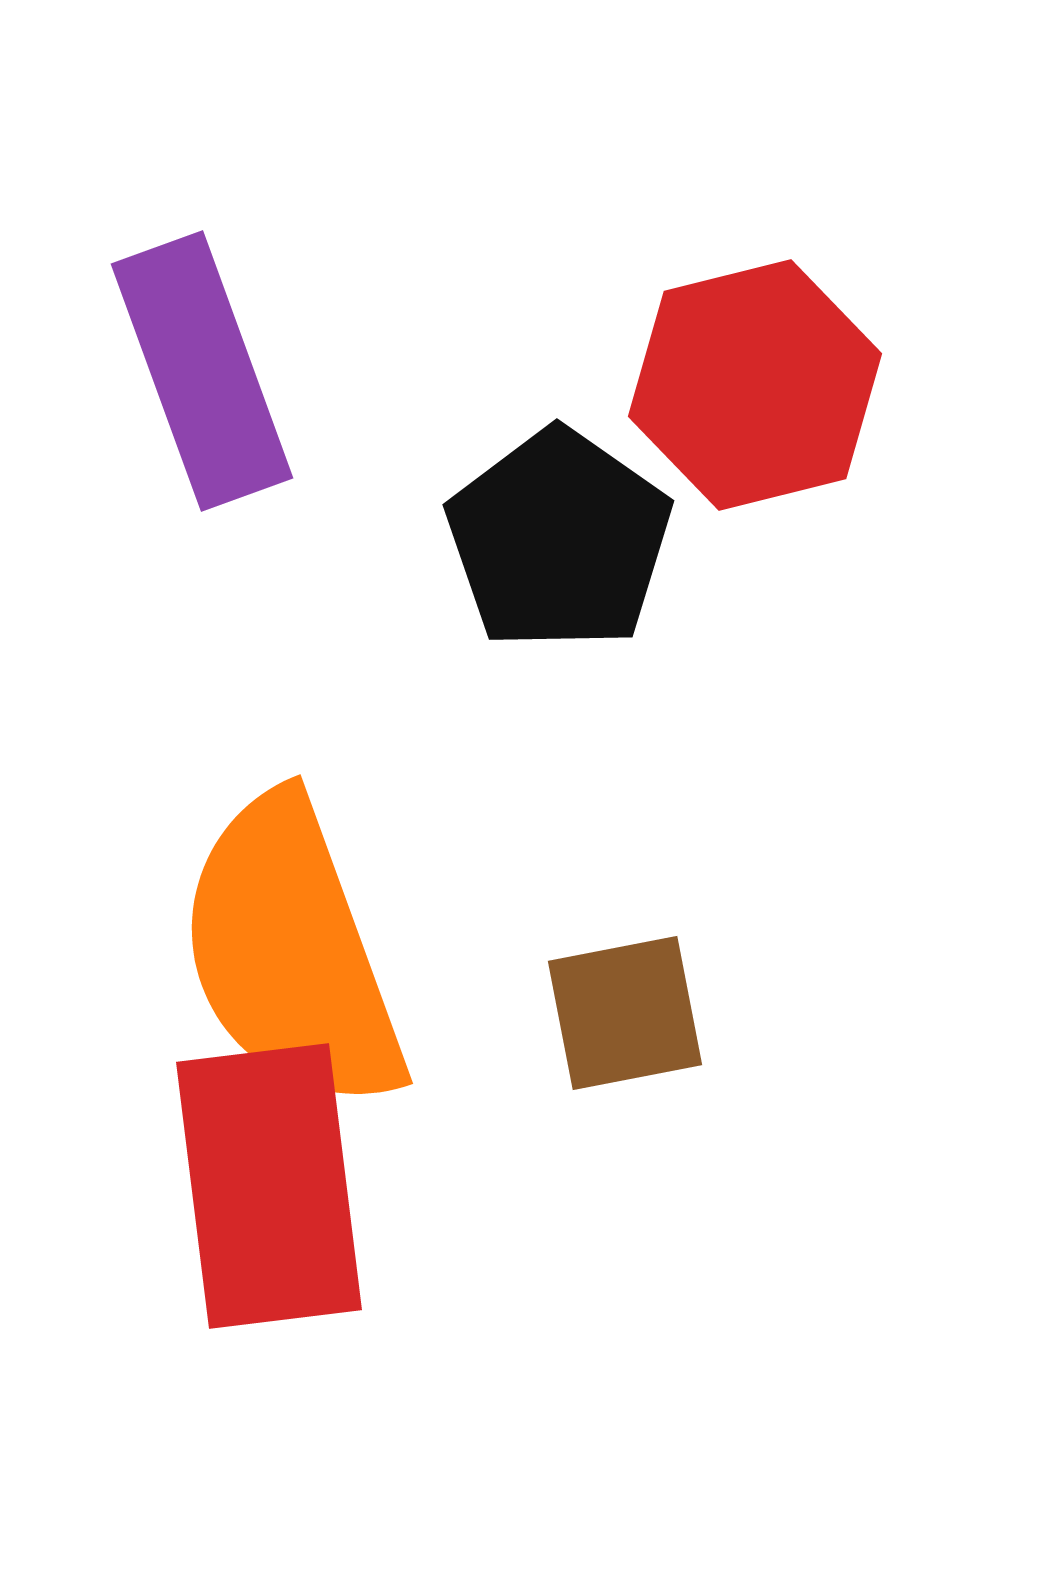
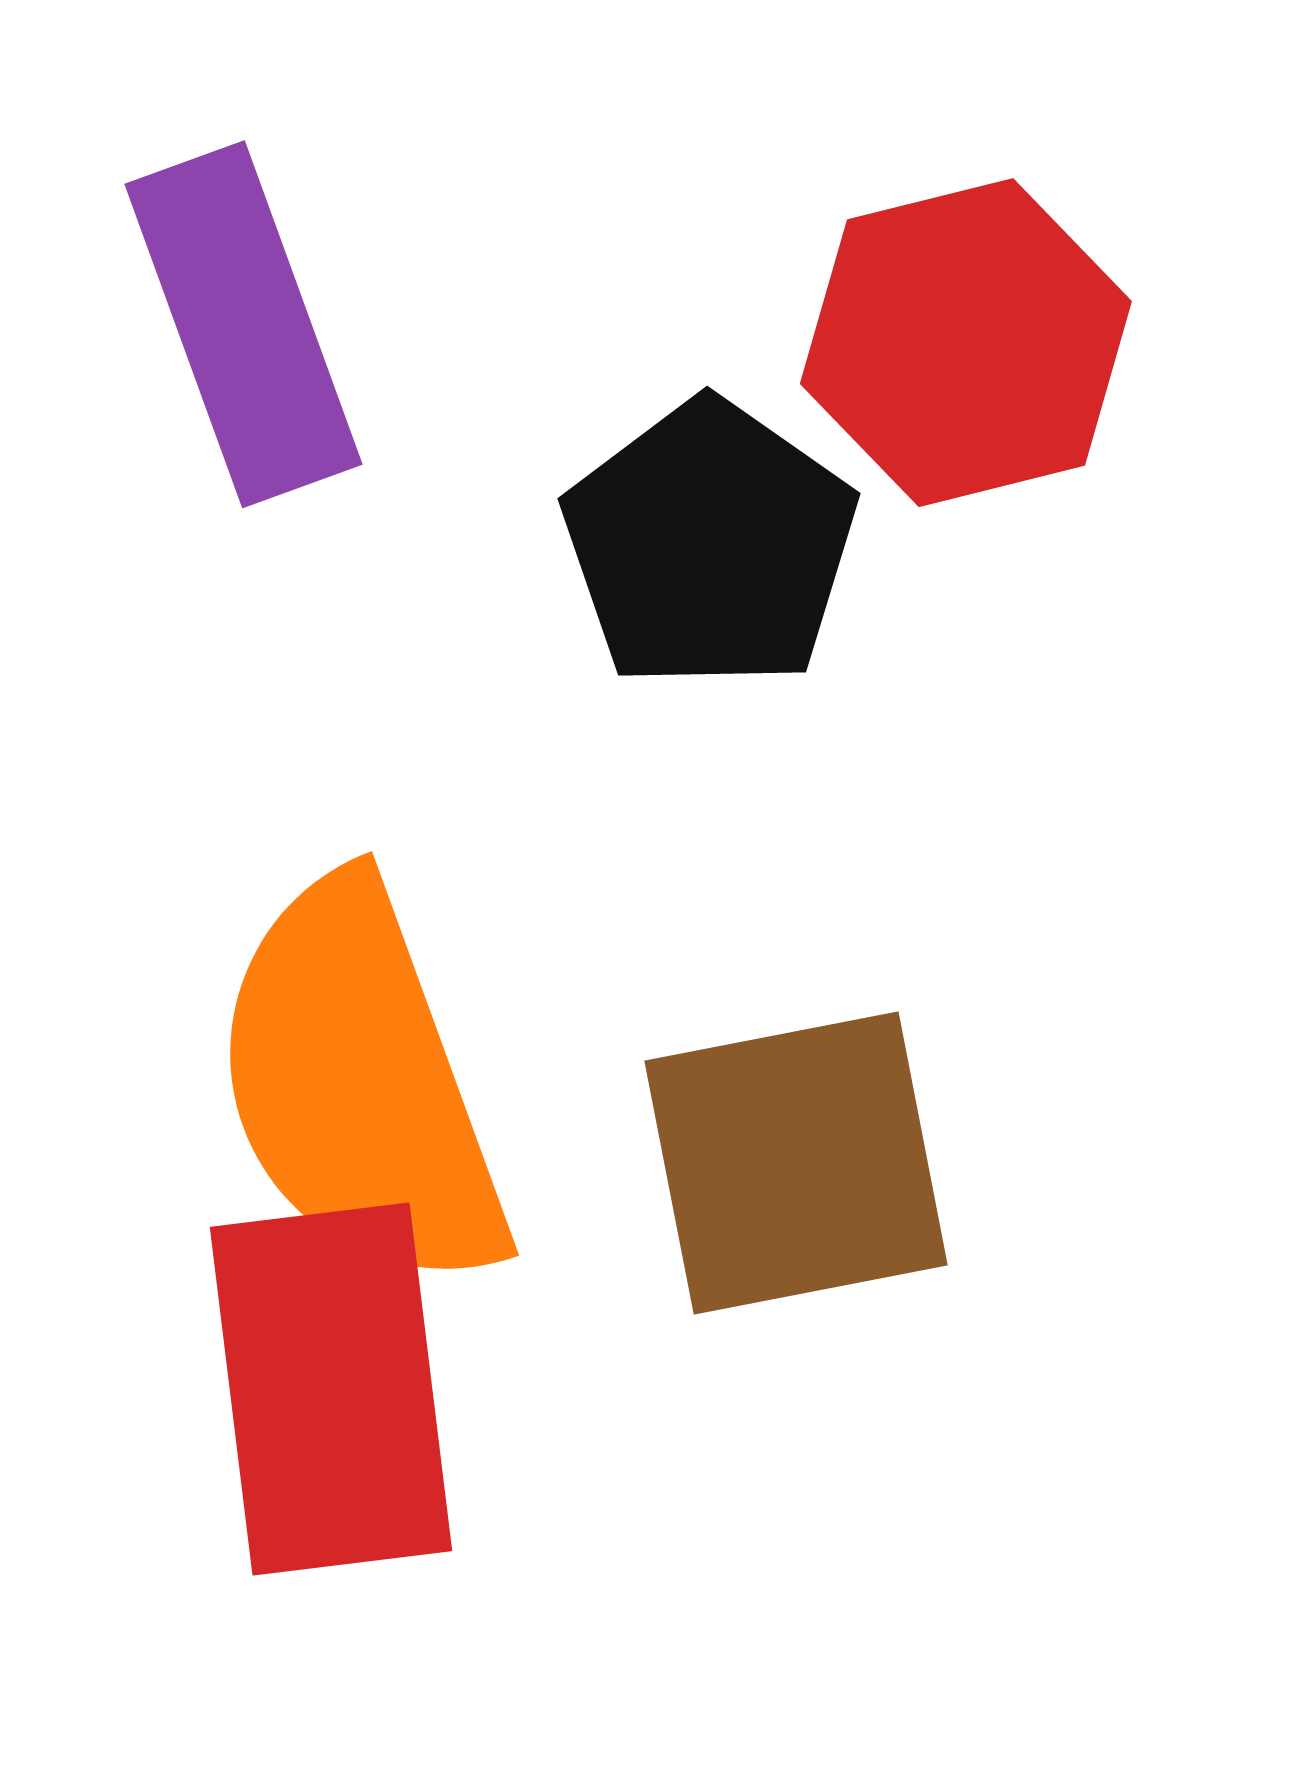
brown square: (625, 1013) -> (796, 1163), size x1.5

